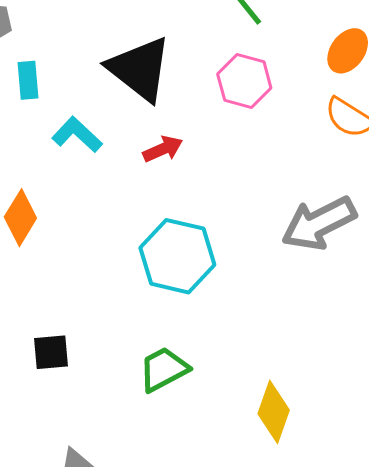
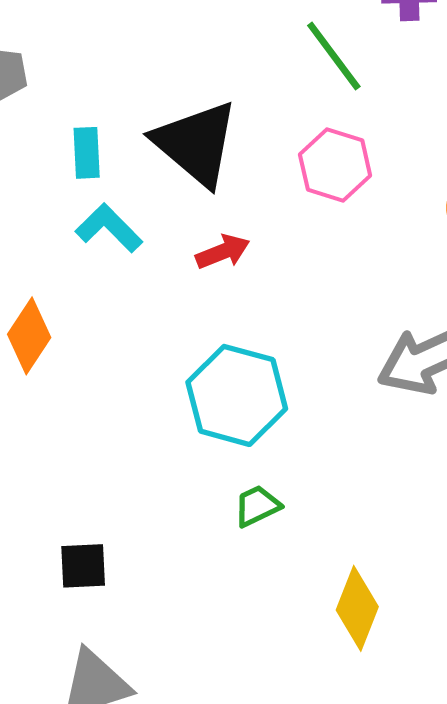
cyan rectangle: (28, 80) -> (87, 153), moved
black square: (51, 352) -> (83, 566), moved
green trapezoid: (164, 369) -> (257, 506), moved, size x0.7

